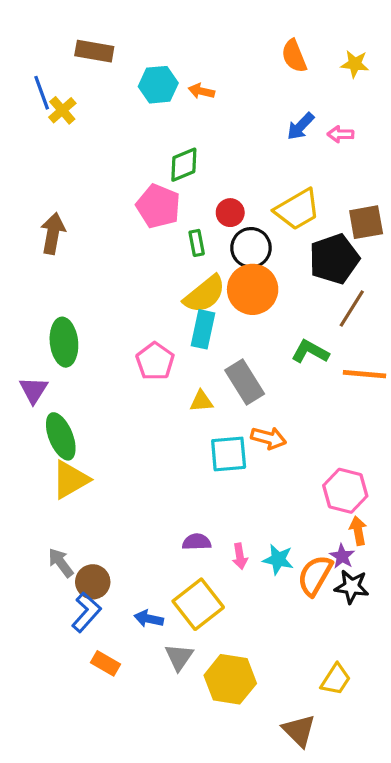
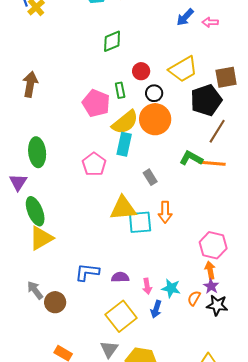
pink pentagon: (158, 206) -> (96, 103), moved
black circle: (251, 248) -> (154, 93), size x0.7
orange line: (364, 374) -> (212, 163), moved
gray rectangle: (245, 382) -> (150, 177), size x0.6
yellow triangle: (201, 401) -> (123, 208), moved, size x1.8
orange arrow: (269, 438) -> (165, 212), turned 75
orange arrow: (358, 531) -> (210, 270), moved
orange semicircle: (315, 575) -> (194, 298), size x0.6
blue L-shape: (86, 612) -> (87, 272), moved, turned -125
blue arrow: (149, 619) -> (156, 309), moved, turned -84

